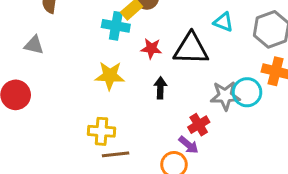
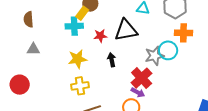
gray triangle: (34, 45) -> (33, 49), moved
red cross: (199, 125) -> (142, 78), size x1.5
yellow cross: (102, 131) -> (80, 86), moved

